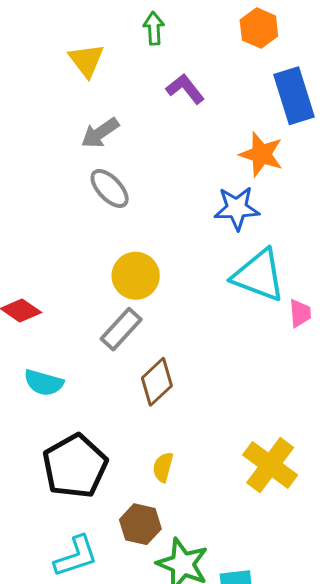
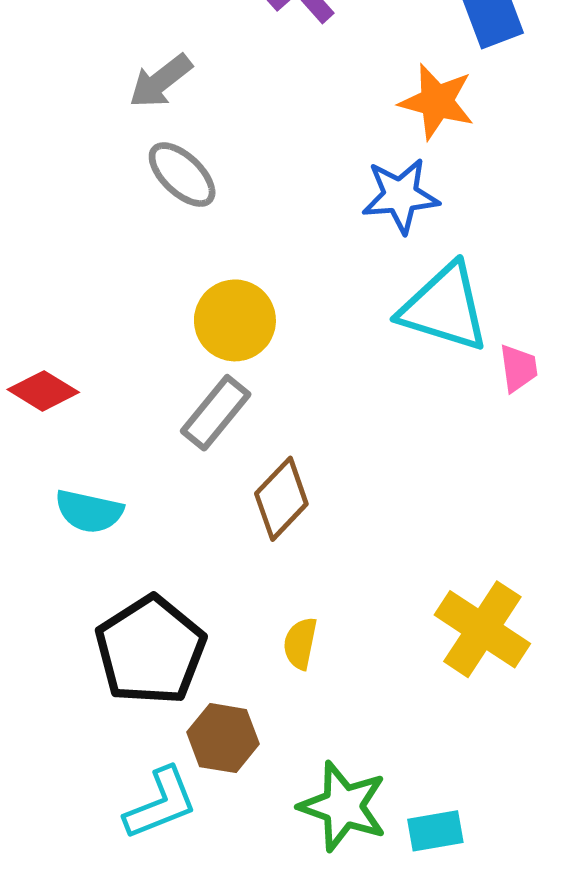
brown hexagon: (140, 524) -> (223, 738), moved

